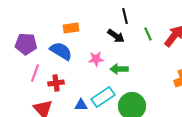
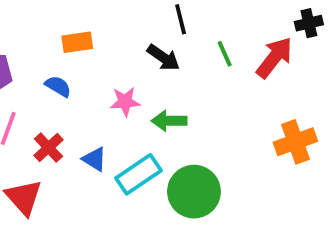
blue semicircle: (61, 51) -> (58, 86), size x0.6
red cross: (56, 83) -> (48, 148), turned -35
blue triangle: (81, 105) -> (94, 159), moved, turned 32

